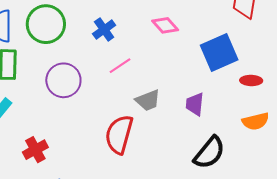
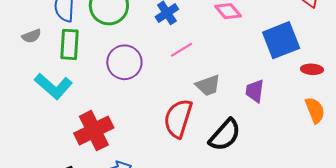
orange semicircle: (256, 121) -> (315, 110), turned -100
red cross: (35, 150) -> (94, 131), size x1.5
black semicircle: (209, 153) -> (225, 135), moved

